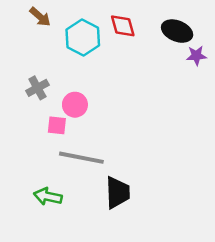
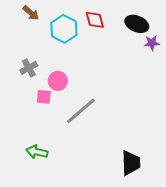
gray line: (81, 158) -> (81, 111), moved, turned -52
black trapezoid: (118, 193) -> (131, 163), moved

